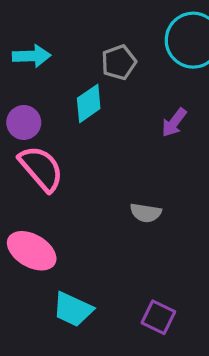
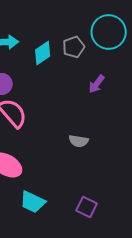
gray pentagon: (119, 62) -> (74, 47), moved
cyan diamond: (89, 103) -> (43, 53), moved

